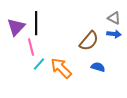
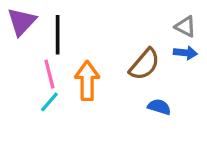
purple triangle: (16, 27) -> (22, 22), moved
cyan line: (39, 64) -> (49, 102), moved
orange arrow: (61, 68) -> (87, 81), moved, turned 45

